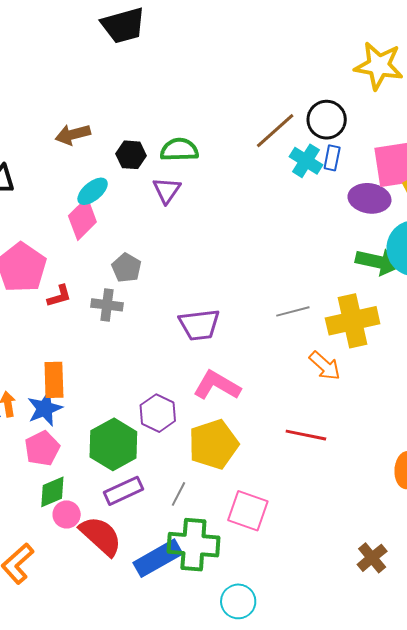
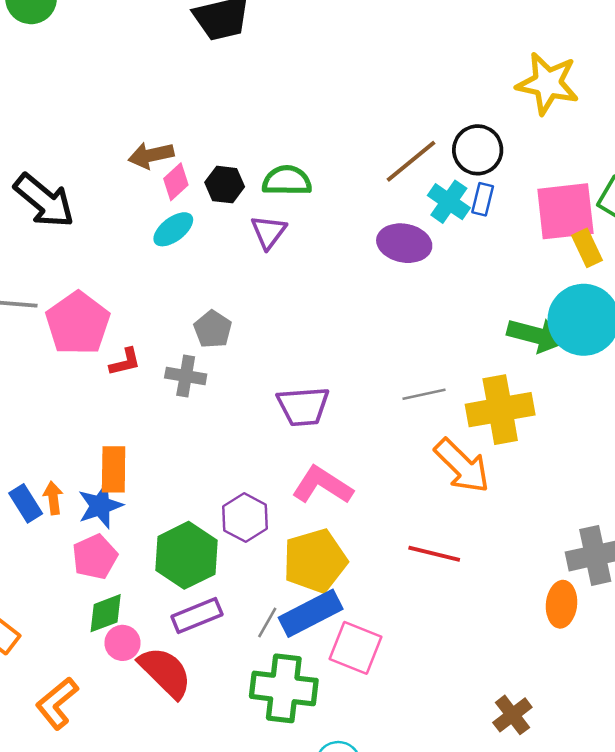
purple ellipse: (369, 198) -> (404, 243), moved
pink diamond: (82, 219) -> (176, 182), moved, size x0.7
orange arrow: (325, 366) -> (462, 466), size x1.4
blue rectangle: (158, 558) -> (311, 613), moved

